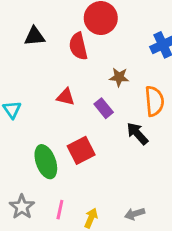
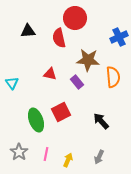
brown star: (119, 77) -> (88, 60), size x1.6
black arrow: (137, 134) -> (101, 121), moved
gray arrow: (135, 214) -> (99, 157), turned -48

